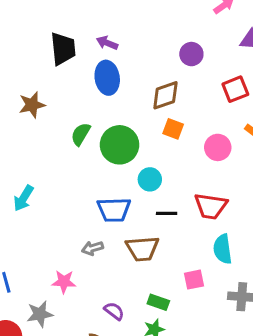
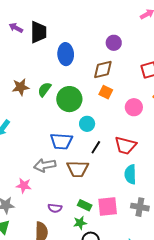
purple arrow: (107, 43) -> (16, 28), moved
purple circle: (191, 54) -> (114, 43), moved
brown star: (32, 105) -> (21, 87), moved
black line: (167, 213) -> (96, 147), turned -64
gray arrow: (92, 248) -> (45, 165), size x1.5
pink square: (194, 280) -> (108, 207), moved, size x1.5
purple semicircle: (114, 311) -> (55, 208), turned 144

